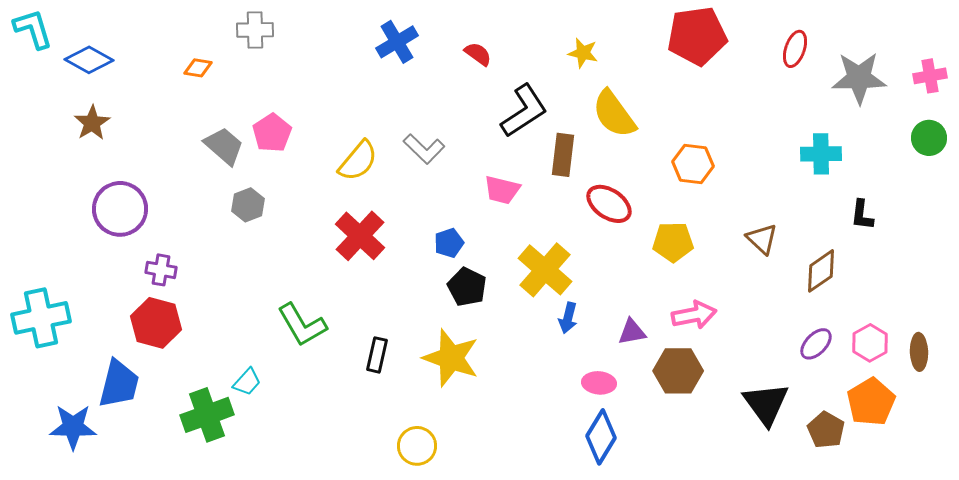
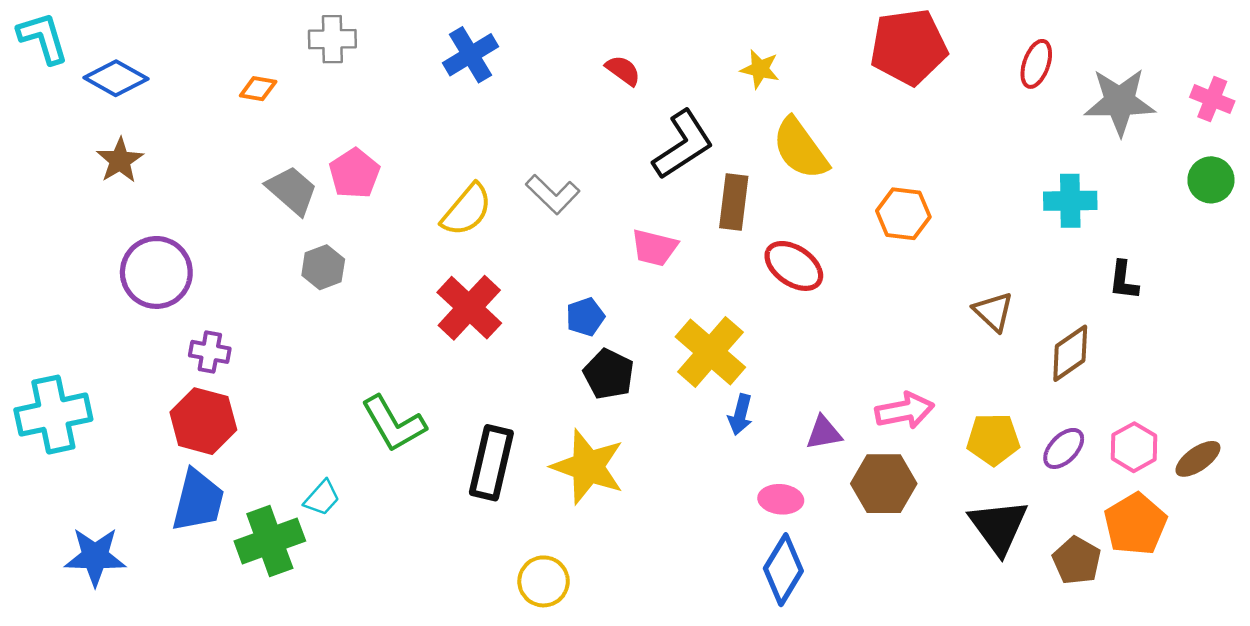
blue cross: (397, 42) -> (471, 55), moved
pink cross: (930, 76) -> (1212, 99), turned 32
yellow pentagon: (673, 242) -> (993, 439), moved
brown ellipse: (919, 352) -> (1198, 459), turned 57
black rectangle: (377, 355) -> (491, 463), size x1.6
blue trapezoid: (119, 384) -> (198, 501), moved

